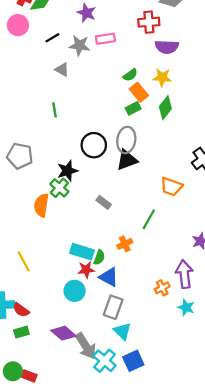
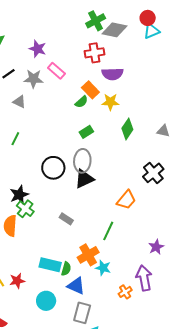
pink rectangle: (105, 39) -> (56, 71), turned 54
orange rectangle: (139, 92) -> (90, 90), moved
green diamond: (165, 108) -> (127, 129), moved
green line: (54, 110) -> (15, 139), turned 40
black star: (67, 171) -> (19, 195), moved
orange trapezoid: (171, 187) -> (126, 200), turned -65
orange cross: (125, 244) -> (88, 255), size x1.5
red star: (86, 270) -> (17, 281), moved
cyan star: (186, 307) -> (103, 268), moved

